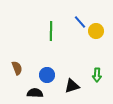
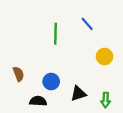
yellow circle: (96, 31) -> (104, 56), moved
green arrow: (97, 75) -> (106, 100), moved

